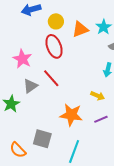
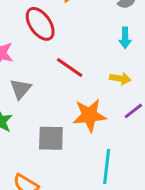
red line: (51, 78) -> (70, 67), moved
gray square: (42, 139) -> (51, 138), moved

